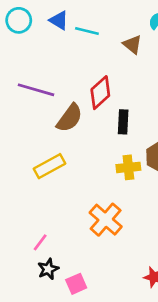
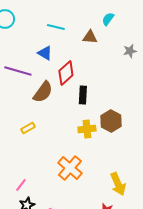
blue triangle: (59, 20) -> (45, 53), moved
brown triangle: (132, 44) -> (90, 37), turned -35
yellow rectangle: (49, 166) -> (28, 128), size x0.6

